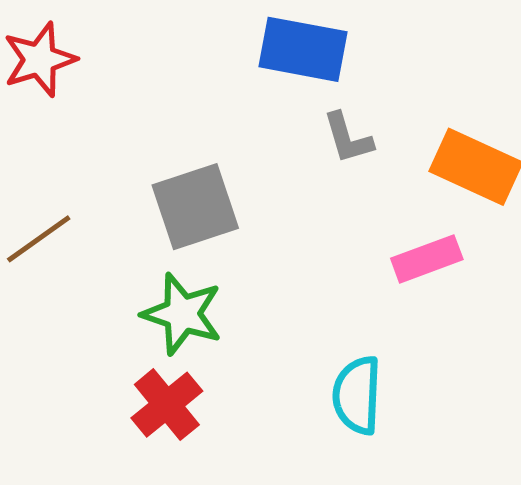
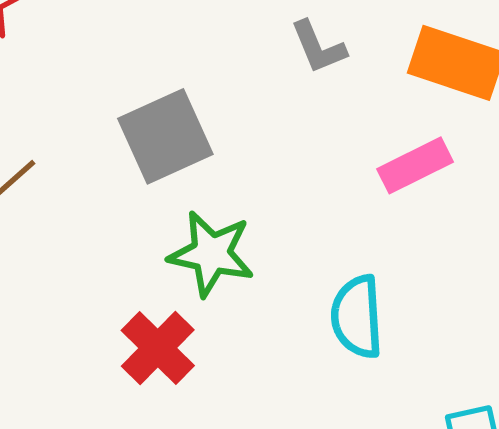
green star: (182, 314) -> (211, 254), moved

